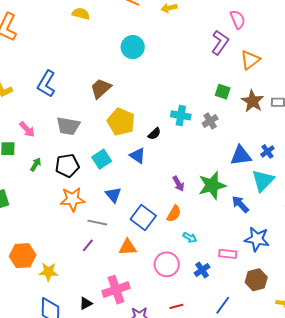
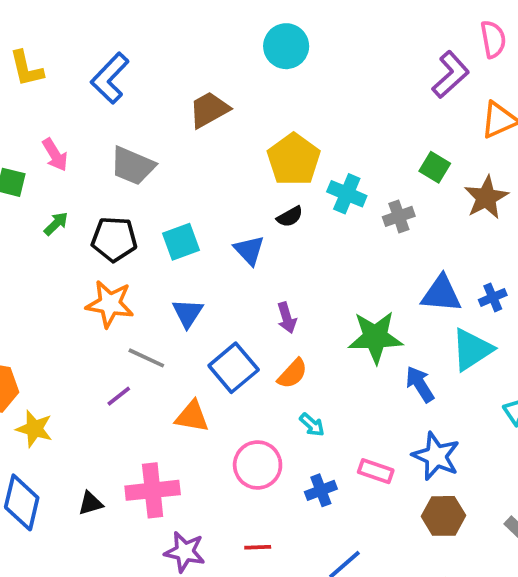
yellow pentagon: (121, 122) -> (294, 160), moved
purple arrow: (178, 184) -> (287, 318), moved
brown hexagon: (256, 280) -> (443, 516), moved

